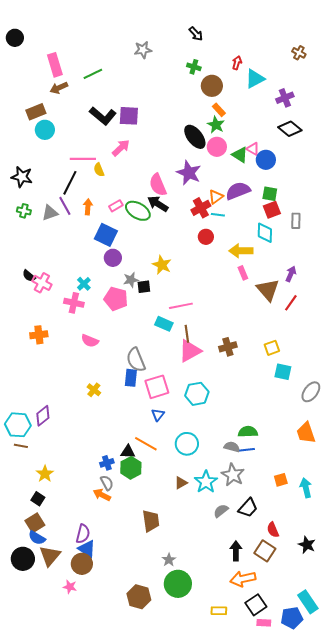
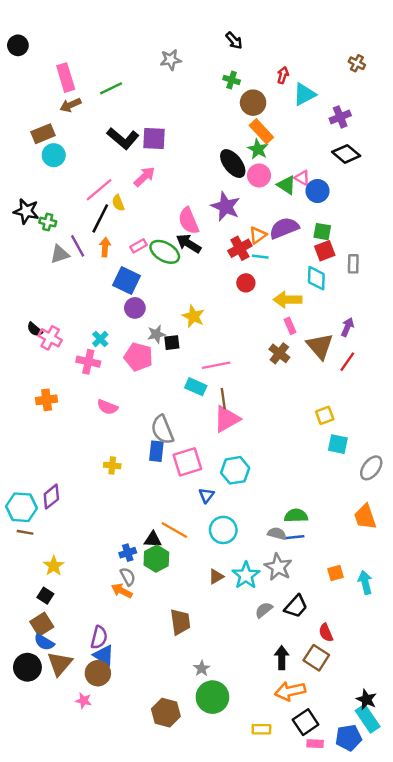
orange rectangle: (219, 110) -> (261, 131), size x1.5
pink line: (83, 159) -> (99, 190), turned -40
black line: (70, 183) -> (100, 218), moved
green cross: (24, 211) -> (48, 222), moved
brown cross: (228, 347) -> (279, 353), moved, turned -36
yellow cross: (94, 390) -> (112, 466), turned -32
blue triangle: (158, 415) -> (206, 495), moved
black star: (307, 545) -> (366, 699), moved

